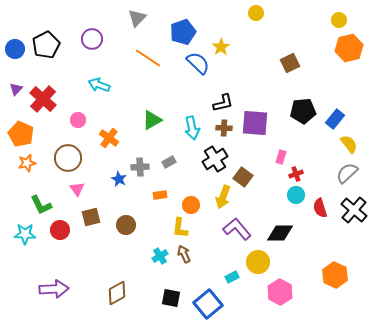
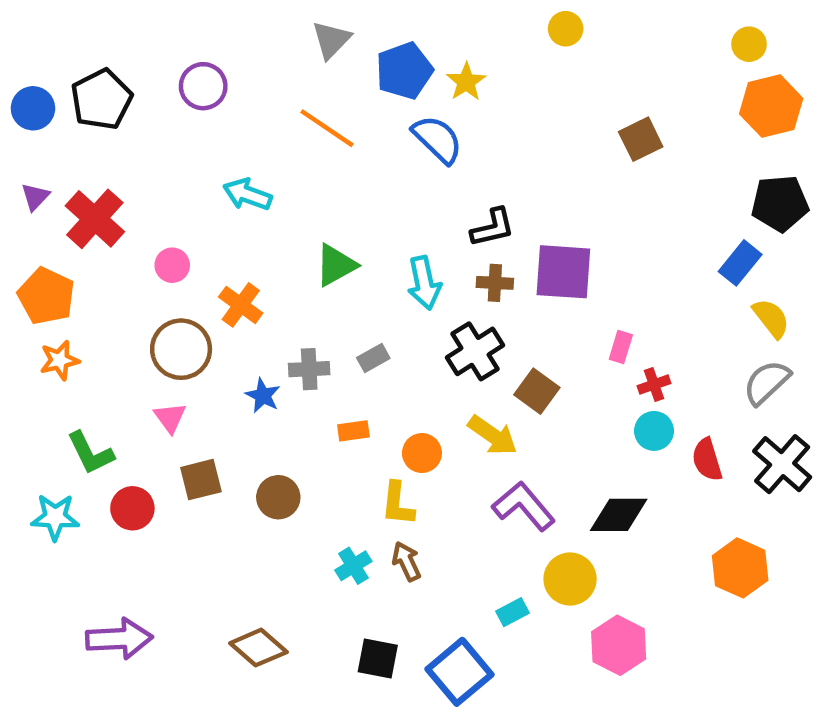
gray triangle: (137, 18) -> (331, 40), moved
yellow star: (221, 47) -> (466, 82), moved
cyan arrow: (99, 85) -> (247, 194), moved
black pentagon: (303, 111) -> (780, 203), moved
brown circle: (68, 158) -> (181, 349), moved
yellow arrow: (223, 197) -> (493, 435), turned -75
orange hexagon: (335, 275) -> (740, 568), moved
brown diamond: (117, 293) -> (258, 648), turned 70

